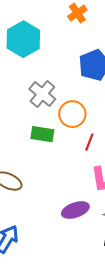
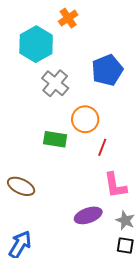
orange cross: (77, 13) -> (68, 18), moved
gray cross: (42, 94) -> (55, 83), moved

